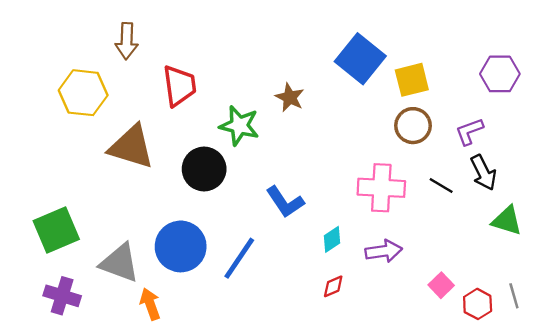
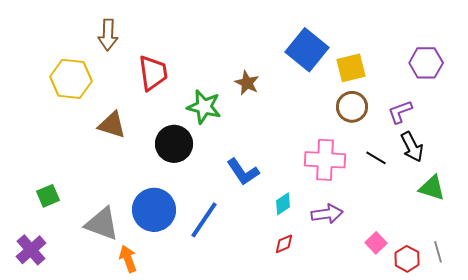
brown triangle: (131, 147) -> (112, 125), size x0.7
green square: (56, 230) -> (48, 196), size x0.6
purple cross: (62, 296) -> (31, 250), moved, turned 32

